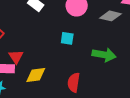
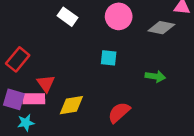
green arrow: (104, 55) -> (155, 76), size x0.7
red semicircle: (74, 82) -> (119, 112), turned 42

